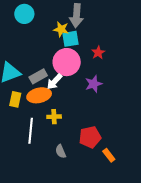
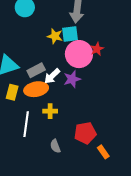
yellow star: (61, 29) -> (55, 36), moved
pink circle: (67, 62) -> (79, 54), moved
purple star: (94, 84) -> (72, 79), moved

